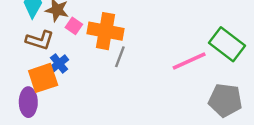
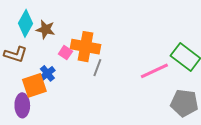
pink square: (74, 26) -> (65, 53), moved
brown L-shape: (40, 40) -> (15, 54), moved

